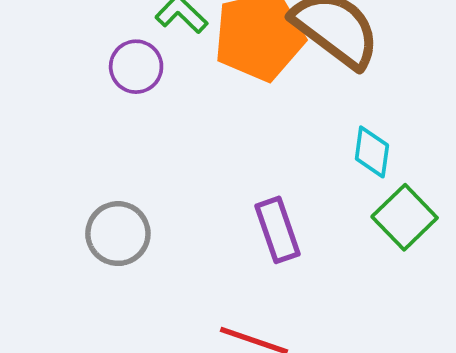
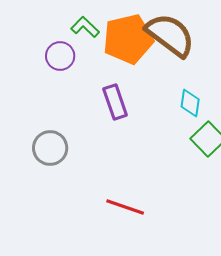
purple rectangle: (278, 230) -> (115, 102), moved

